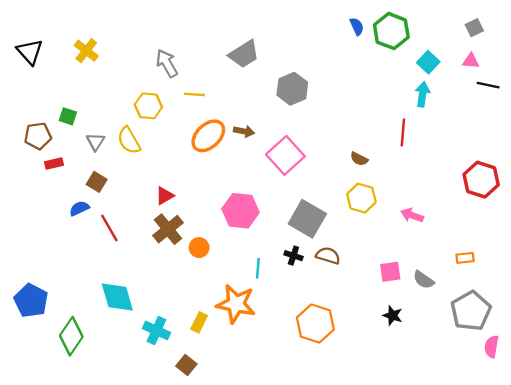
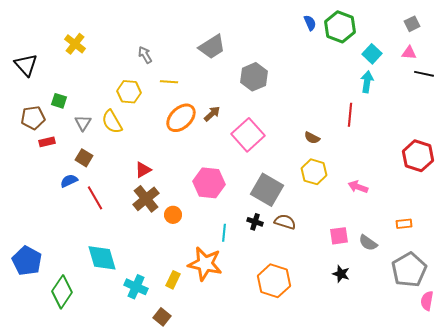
black triangle: (30, 52) -> (26, 65), moved
gray arrow: (167, 63) -> (145, 55), size x0.7
brown arrow: (244, 131) -> (212, 114), turned -54

